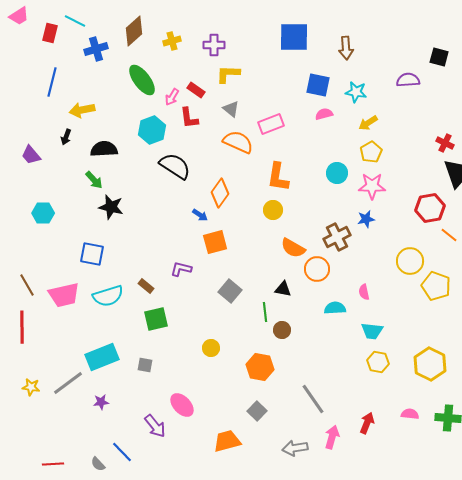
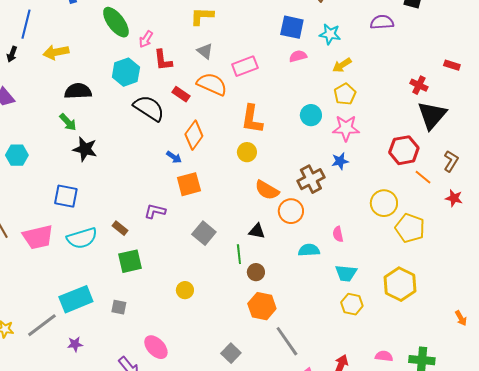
red rectangle: (196, 90) -> (181, 94), moved
black arrow: (66, 137) -> (12, 54), moved
yellow hexagon: (430, 364) -> (400, 284), moved
orange hexagon: (260, 367) -> (262, 306), moved

